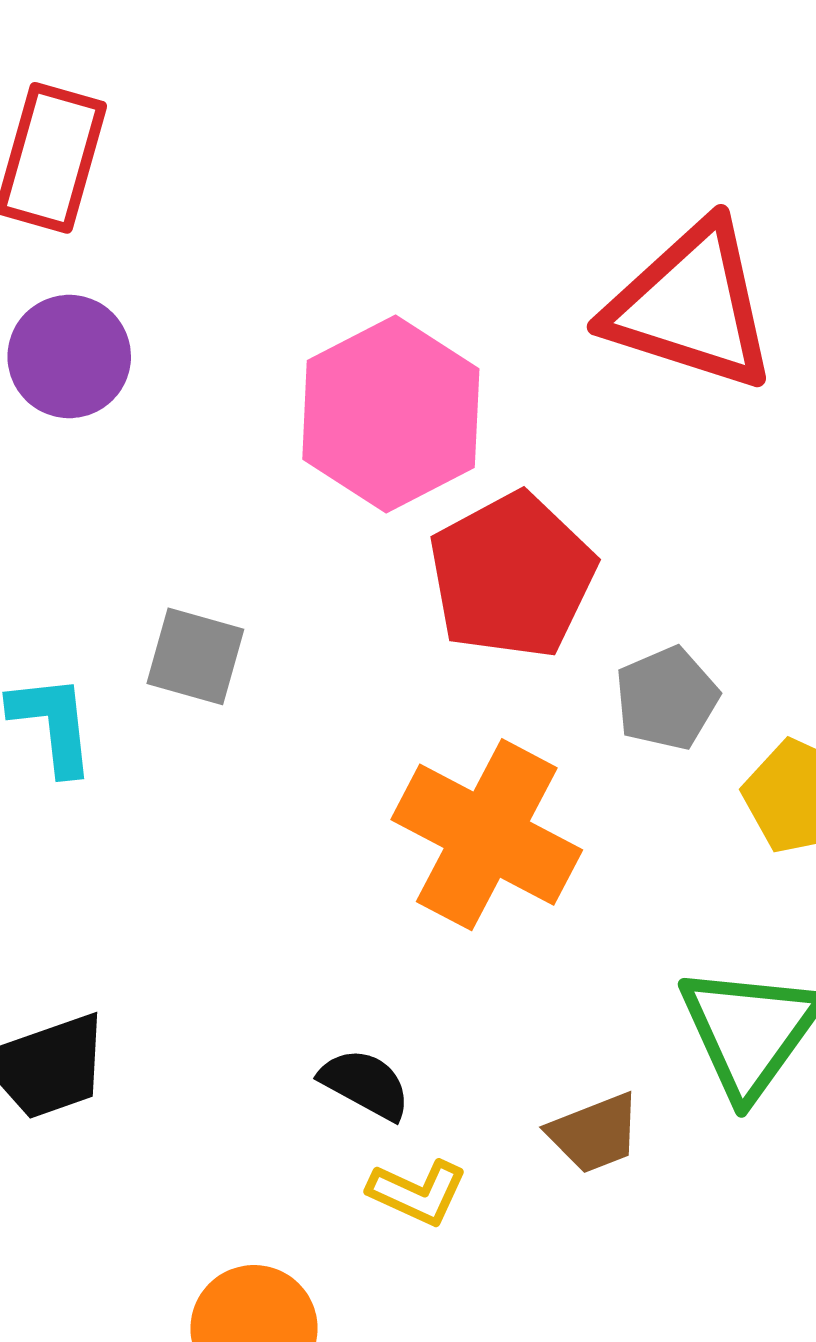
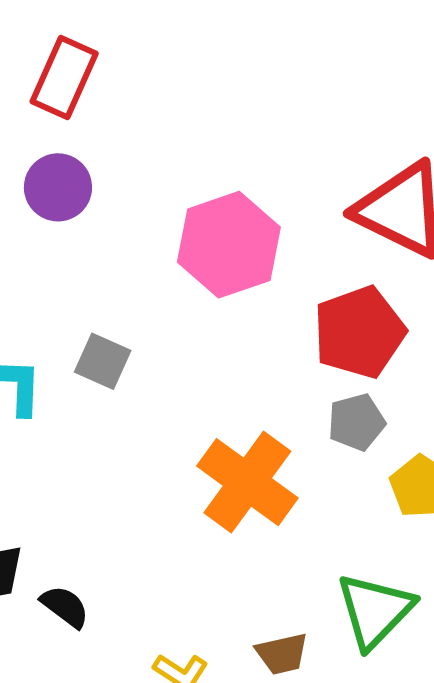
red pentagon: (512, 576) -> (359, 332), moved
black semicircle: (365, 1084) -> (65, 607), moved

